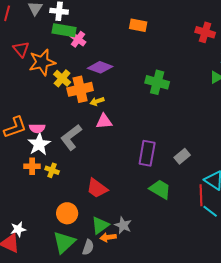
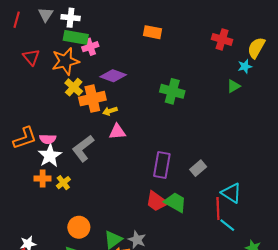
pink cross: (78, 39) -> (90, 47), turned 35
orange star: (42, 62) -> (65, 61), moved
yellow cross: (52, 170) -> (63, 183), turned 32
red trapezoid: (97, 188) -> (157, 201), moved

